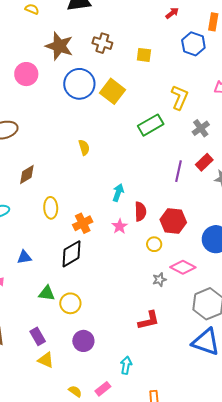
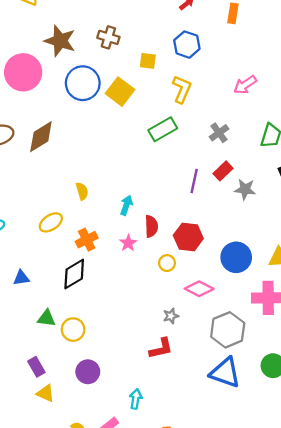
blue hexagon: (193, 44) -> (187, 45), moved
yellow square: (144, 55) -> (148, 61), moved
pink circle: (26, 74) -> (23, 72), size x1.4
yellow L-shape: (180, 97) -> (182, 89), moved
yellow semicircle: (84, 147) -> (82, 191), moved
brown diamond: (27, 174) -> (41, 137), moved, size x1.4
yellow ellipse: (51, 208) -> (51, 222), turned 60
gray star: (159, 280) -> (171, 316), moved

